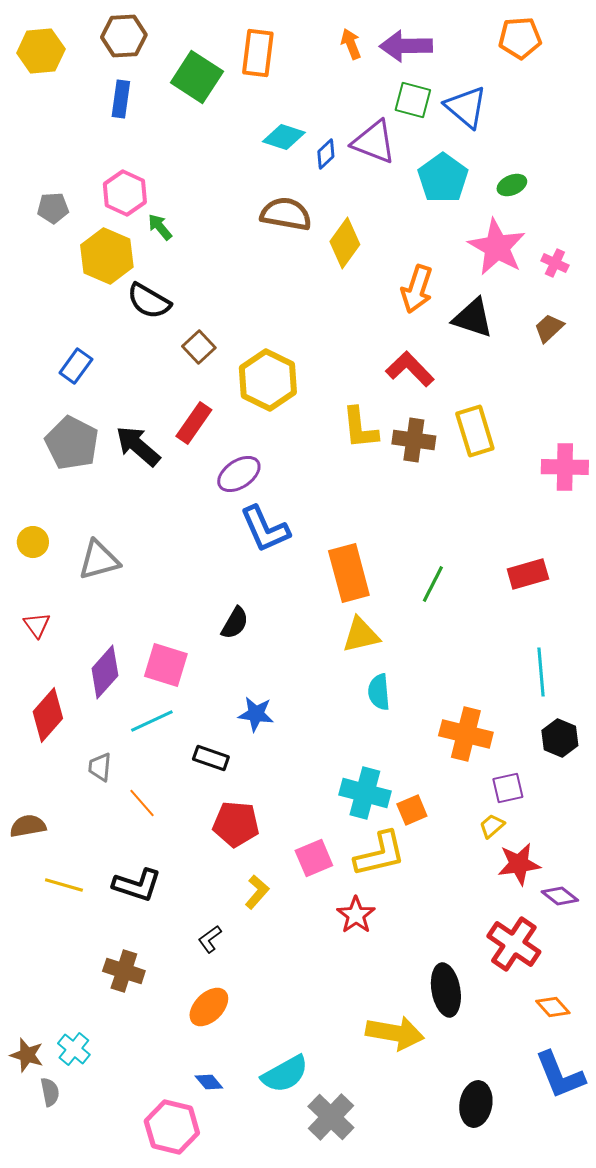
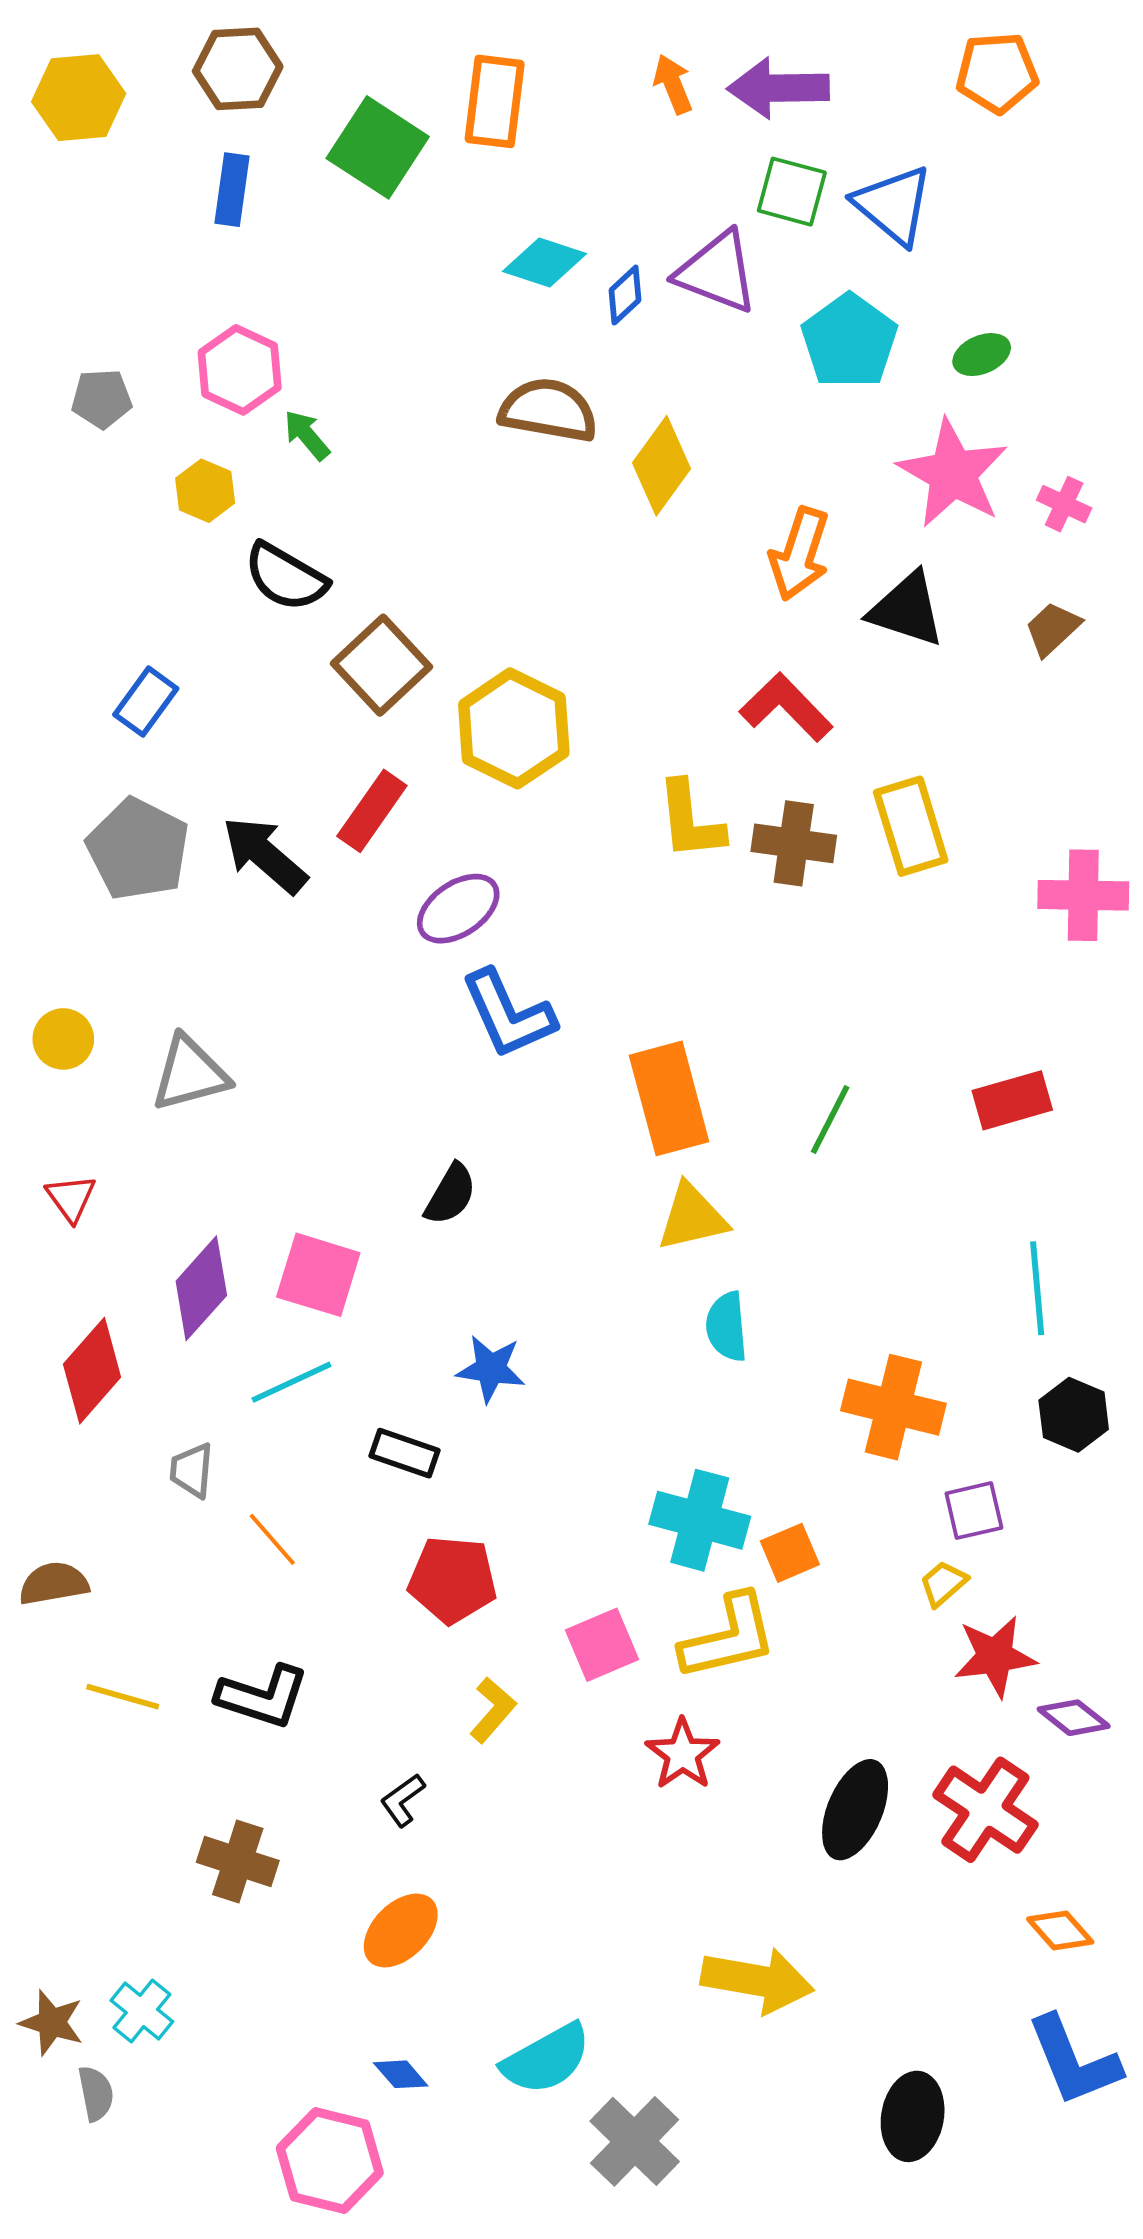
yellow hexagon: (107, 256) -> (205, 491), size x0.6
brown square: (199, 347) -> (382, 665), size x1.5
black ellipse: (446, 990) -> (855, 1810), moved, turned 33

